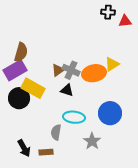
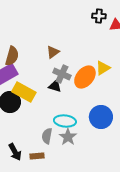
brown triangle: (58, 70) -> (53, 52), moved
orange ellipse: (94, 73) -> (85, 77), turned -40
black triangle: (67, 90) -> (55, 86), moved
gray star: (92, 141) -> (68, 137), moved

